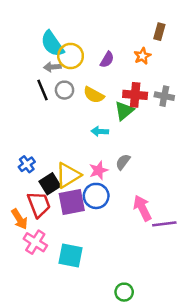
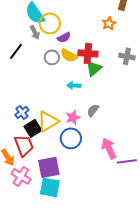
purple semicircle: (107, 60) -> (64, 37), moved, turned 32
gray arrow: (52, 67) -> (35, 32), turned -112
black line: (43, 90) -> (16, 51), moved, turned 60
gray circle: (64, 90) -> (52, 57), moved
red cross: (135, 95) -> (88, 53), moved
blue cross: (27, 164) -> (22, 112), moved
purple square: (72, 202) -> (49, 167), moved

